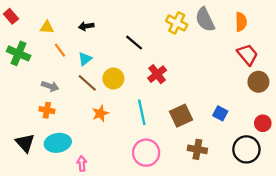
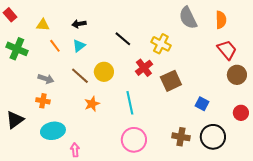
yellow cross: (177, 23) -> (161, 44), moved
cyan triangle: (85, 59) -> (79, 46), moved
brown square: (181, 116) -> (171, 81), moved
black triangle: (25, 143) -> (15, 120), moved, turned 36
black circle: (246, 149) -> (213, 137), moved

